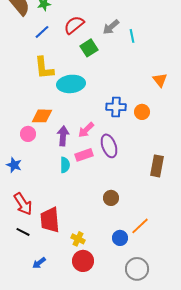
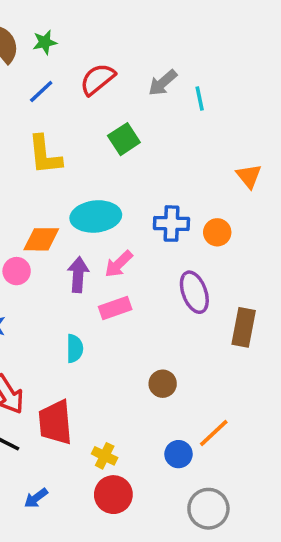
green square: (89, 48) -> (124, 139), moved
cyan ellipse: (71, 84) -> (96, 216), moved
purple ellipse: (109, 146) -> (194, 292), moved
cyan semicircle: (65, 165) -> (75, 348), moved

